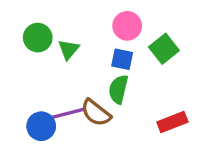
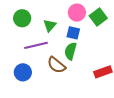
green square: (164, 49) -> (98, 17), moved
green triangle: (68, 50) -> (50, 25), moved
purple line: (65, 114) -> (36, 45), moved

